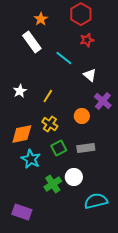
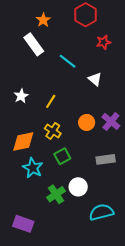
red star: (87, 40) -> (103, 42), moved
purple cross: (103, 101) -> (111, 121), moved
gray rectangle: (86, 148) -> (106, 159), moved

